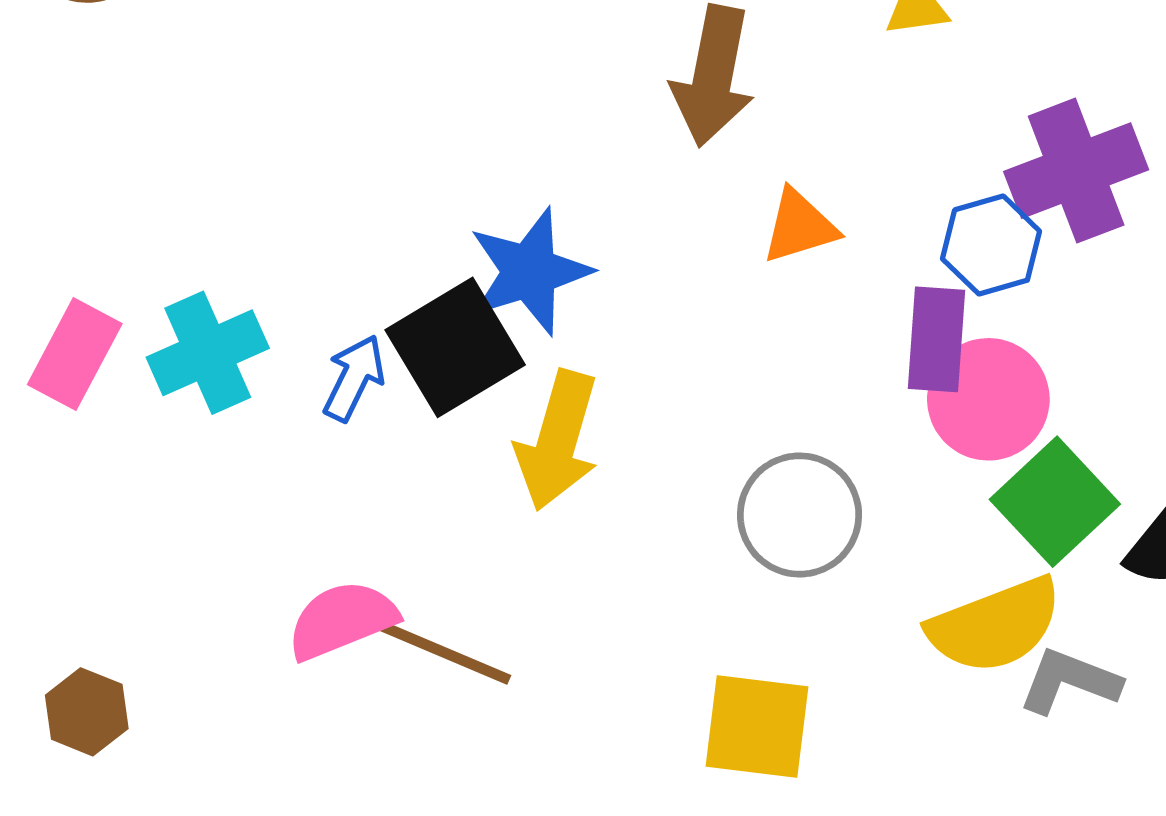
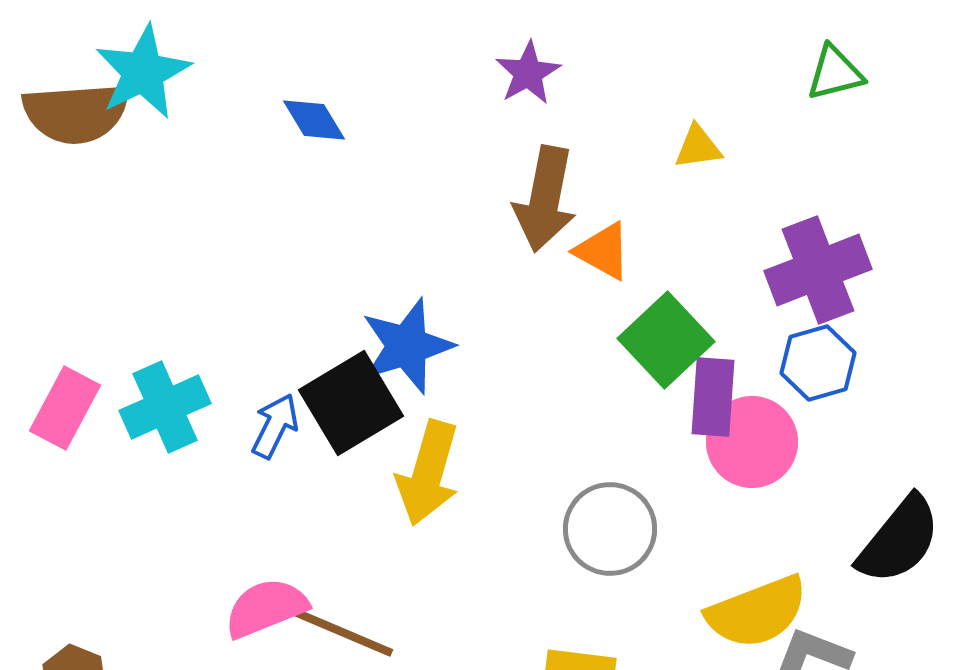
orange triangle: (800, 226) -> (603, 251), moved, turned 46
blue hexagon: (991, 245) -> (818, 363), moved
green square: (1055, 502) -> (666, 340), moved

